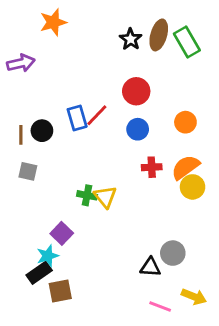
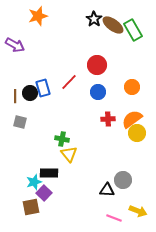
brown ellipse: (159, 35) -> (113, 25), turned -70
black star: (131, 39) -> (94, 19), moved
purple arrow: (21, 63) -> (15, 45), turned 42
blue rectangle: (77, 118) -> (43, 88), moved
yellow triangle: (105, 197) -> (69, 154), moved
purple square: (62, 233) -> (44, 193), moved
black rectangle: (39, 273) -> (49, 173), moved, turned 36
brown square: (60, 291) -> (31, 207), moved

